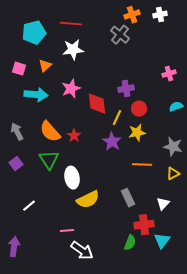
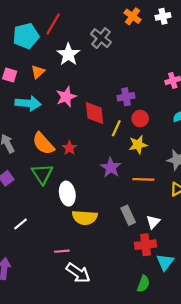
orange cross: (132, 15) -> (133, 16), turned -35
red line: (71, 24) -> (53, 24), moved, turned -65
gray cross: (120, 35) -> (101, 38), moved
white star: (73, 50) -> (68, 54), turned -30
purple star: (112, 142) -> (111, 167), moved
yellow semicircle: (88, 200) -> (85, 217), turned 30
white triangle: (163, 204) -> (153, 222), moved
green semicircle: (130, 243) -> (143, 284), moved

